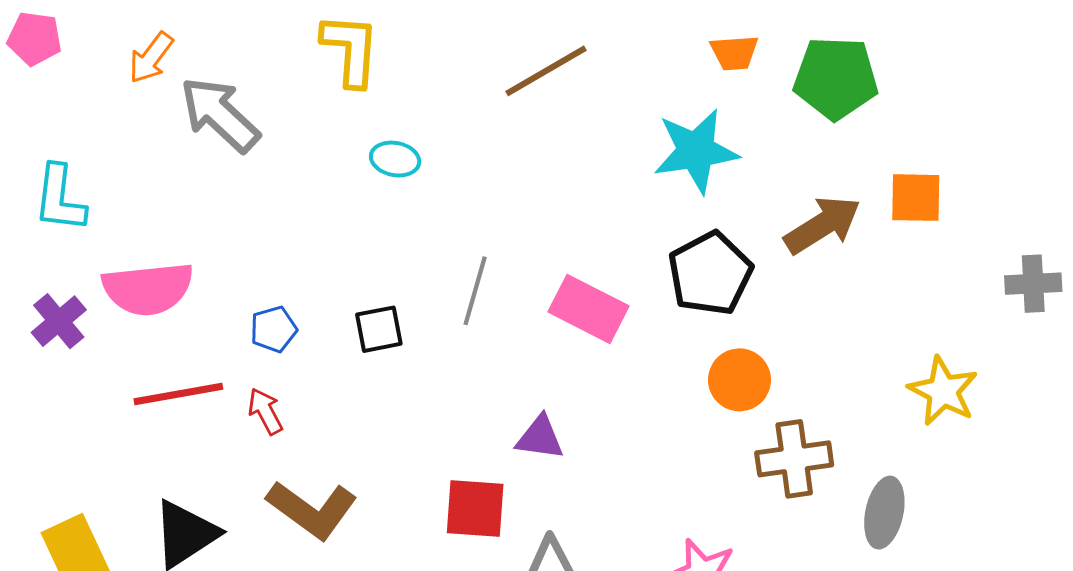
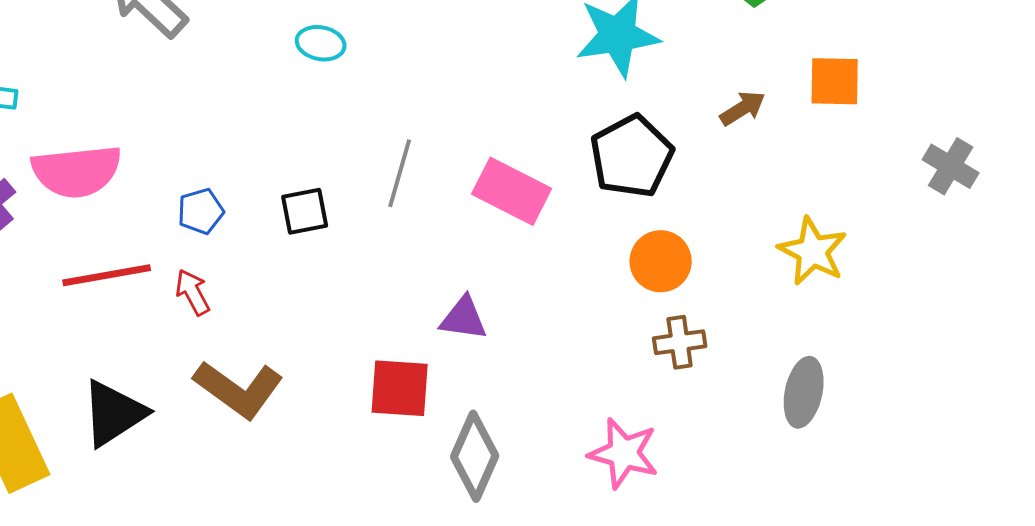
brown arrow: (823, 225) -> (743, 108), size x0.6
gray cross: (1033, 284) -> (951, 166), turned 34
yellow star: (943, 391) -> (813, 251), moved
brown cross: (794, 459) -> (680, 342), moved, size x0.7

